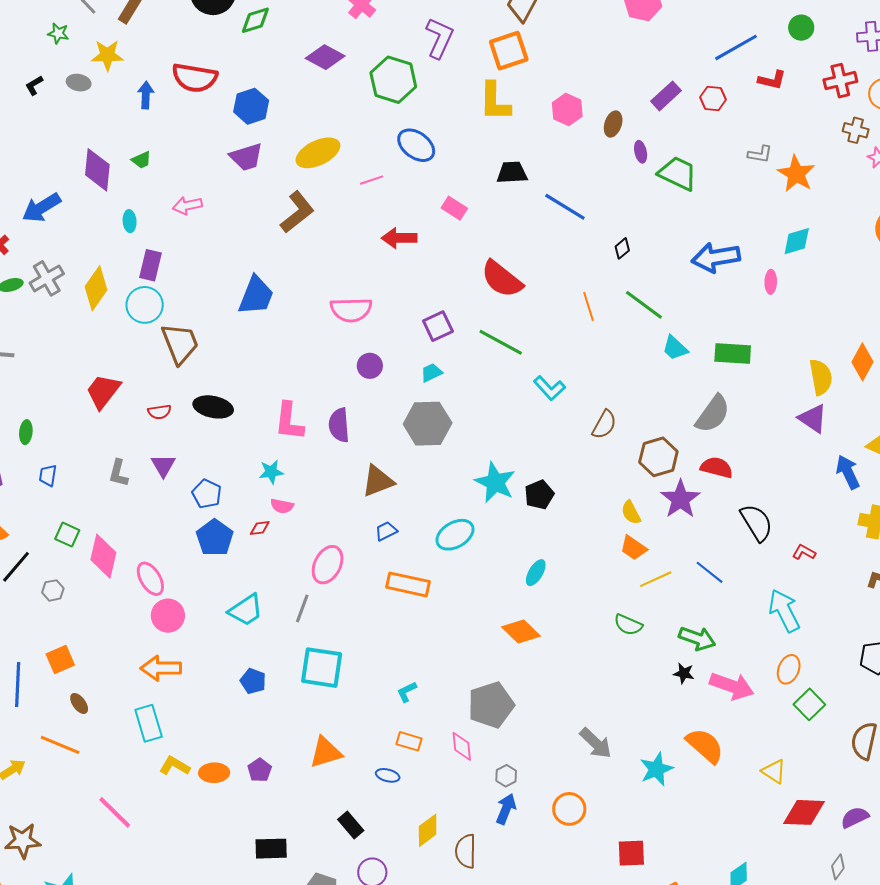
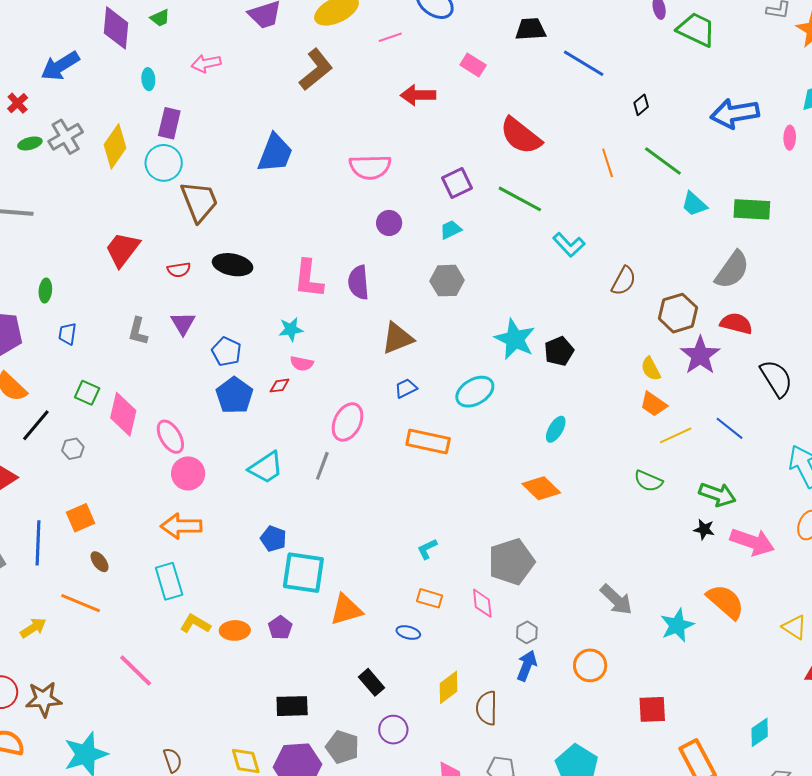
gray hexagon: (428, 424) -> (447, 281), size x0.7
cyan square: (322, 668) -> (303, 573), moved

